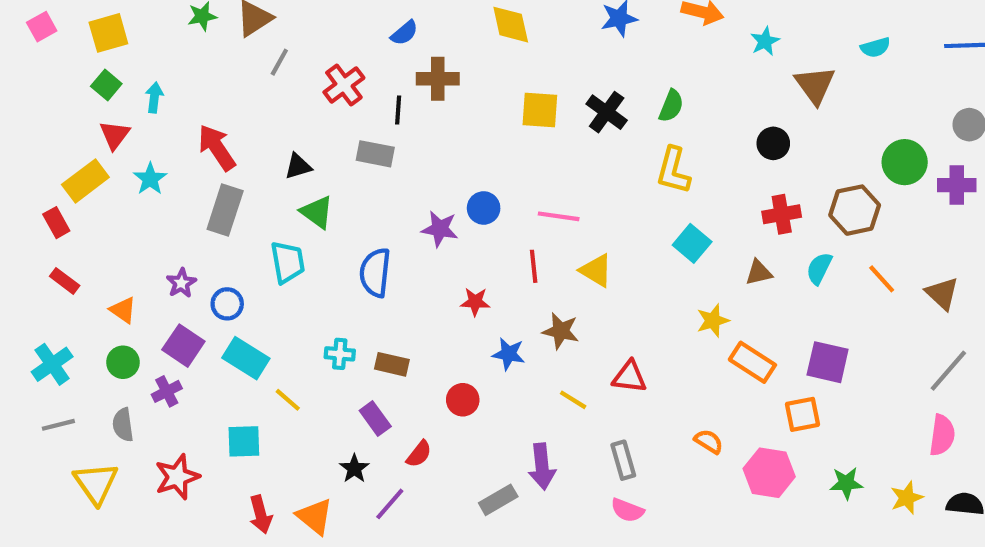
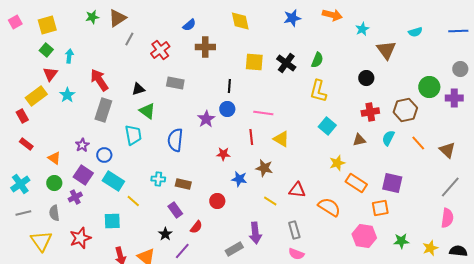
black line: (398, 110) -> (229, 86), moved
purple star: (440, 229) -> (206, 119), turned 30
orange semicircle: (709, 441) -> (329, 207), moved, size x1.6

